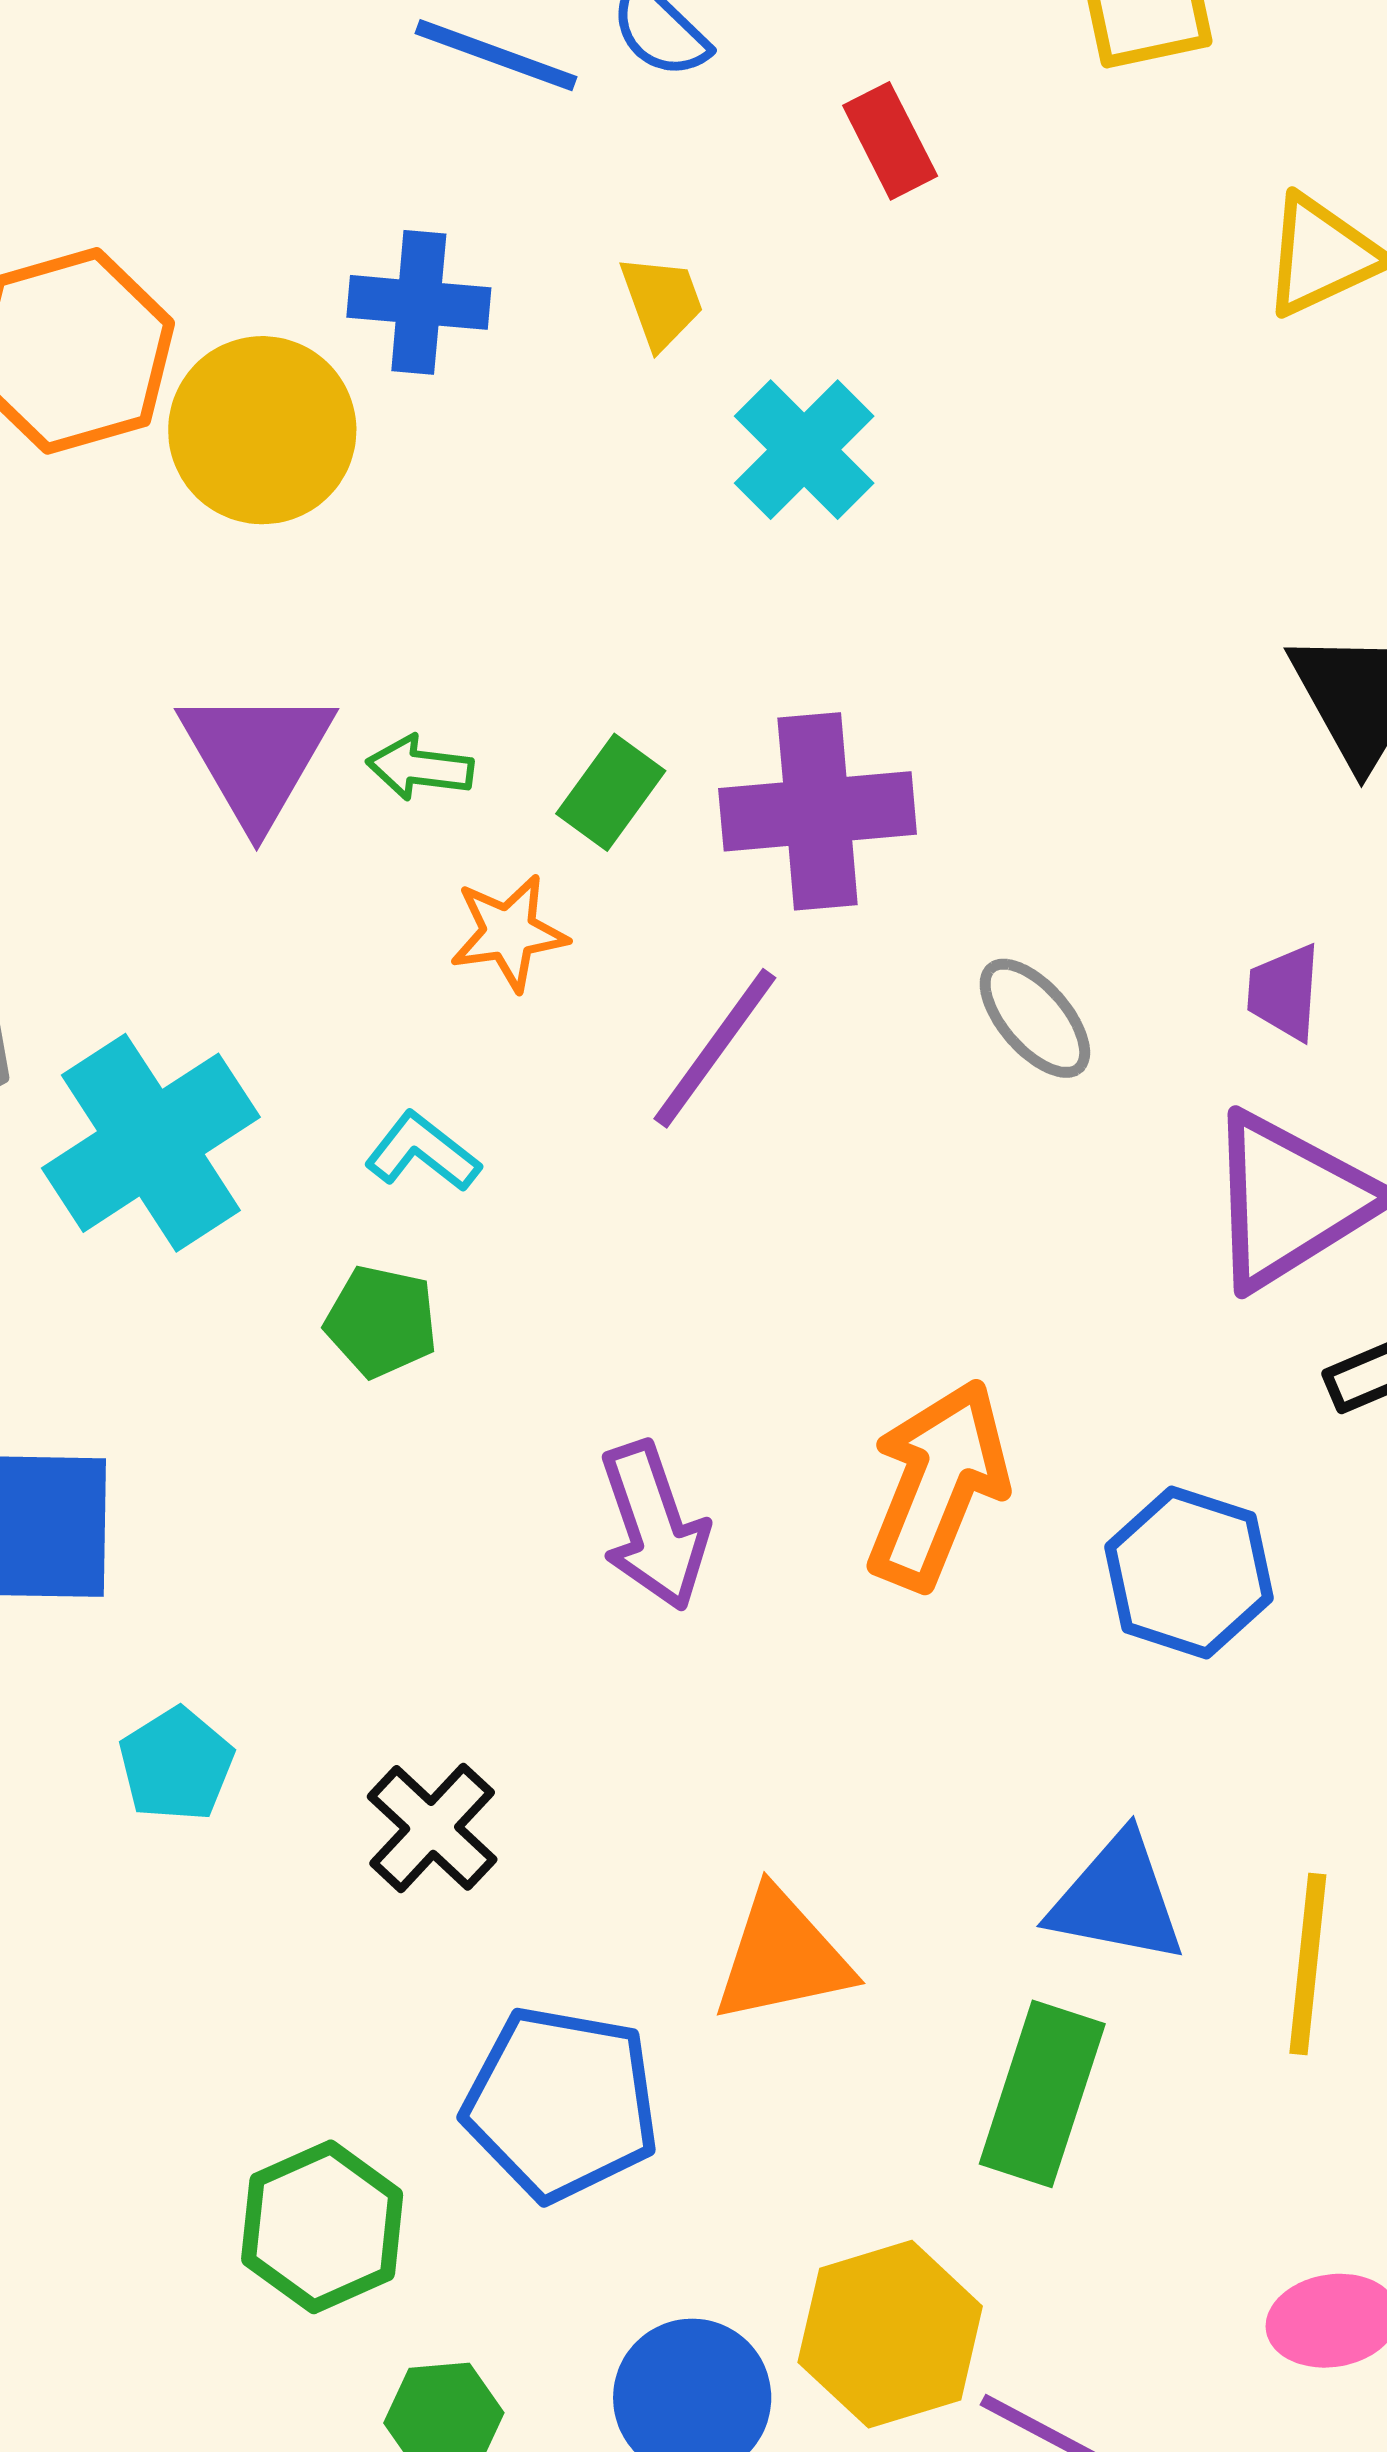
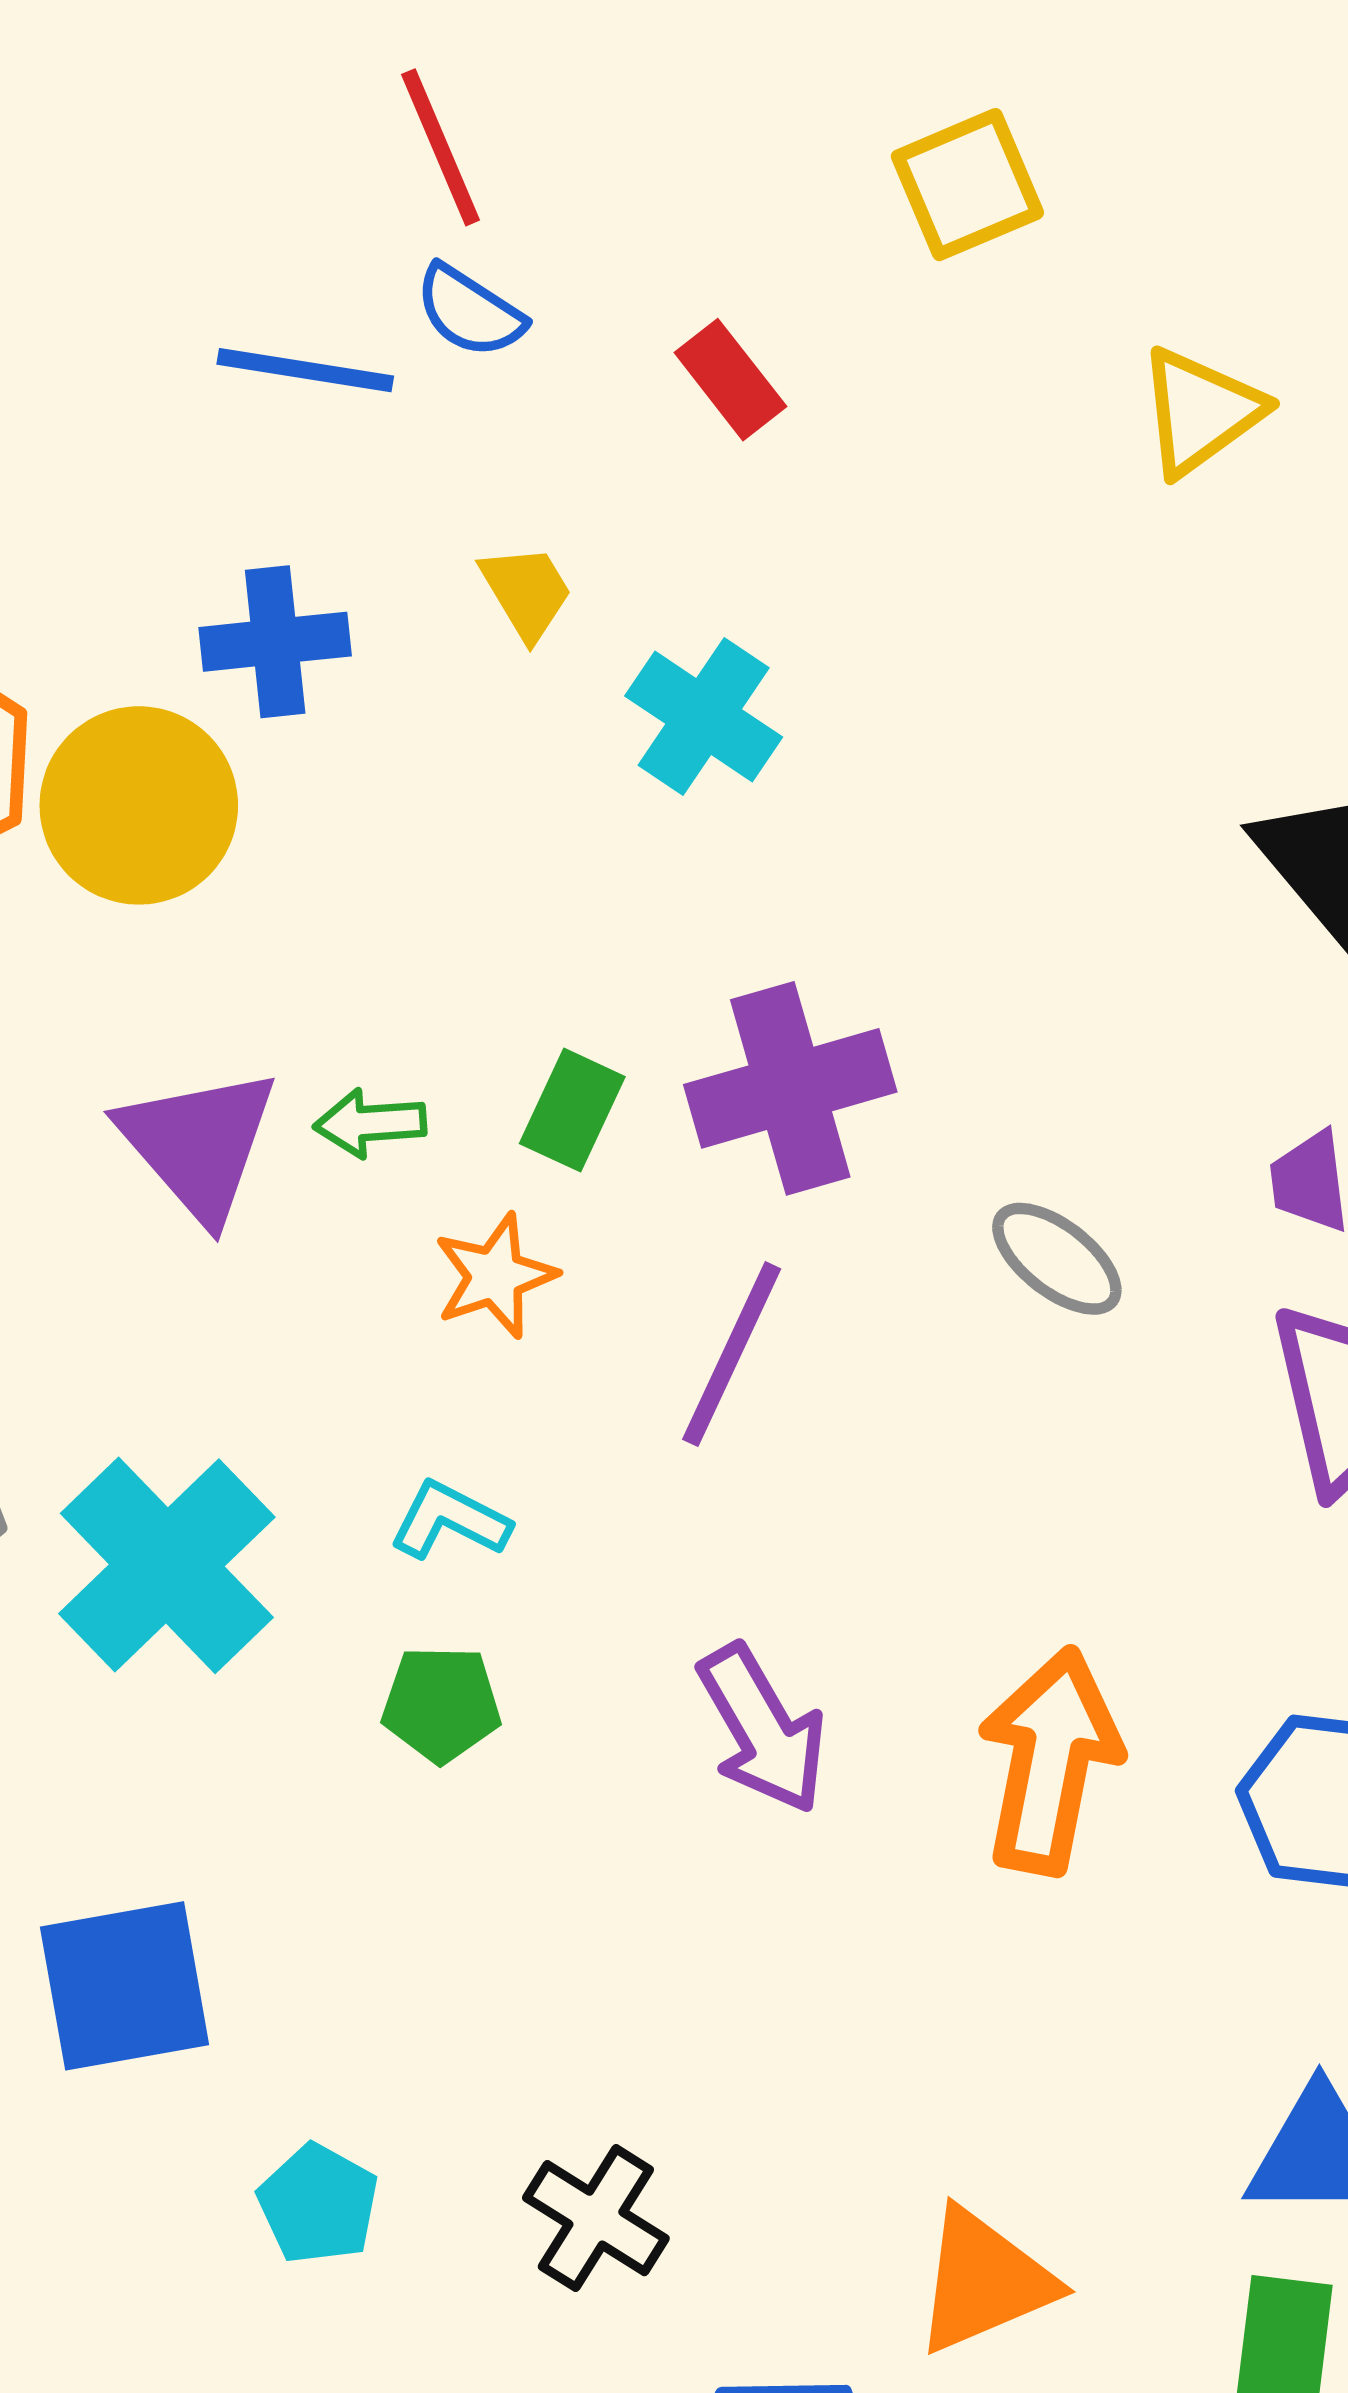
purple arrow: (654, 1526) -> (762, 1729), moved

